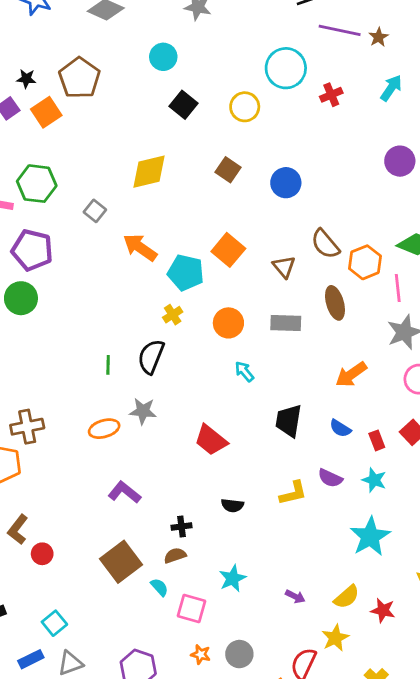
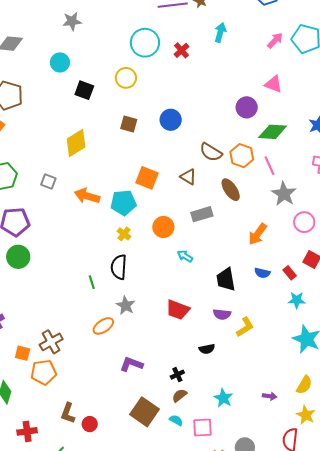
purple circle: (400, 161) -> (247, 107), moved
gray star: (143, 411) -> (126, 305), turned -30
purple semicircle: (330, 478) -> (222, 314), moved

